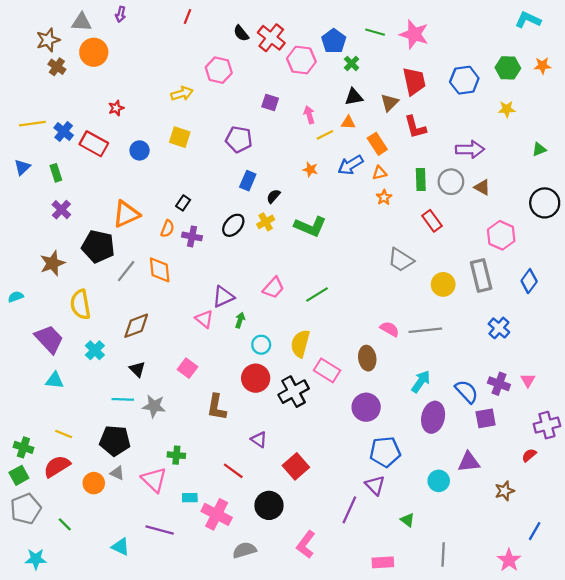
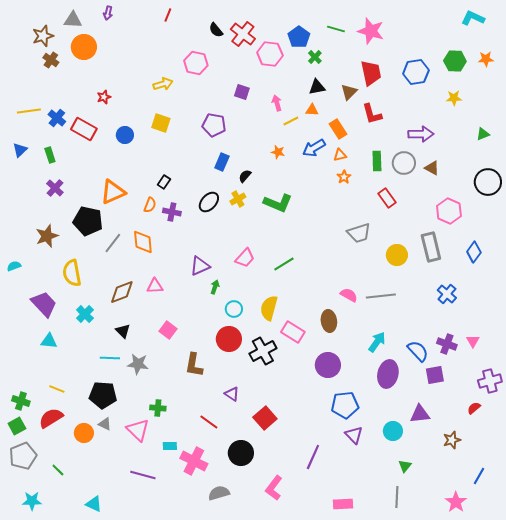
gray trapezoid: (401, 260) -> (359, 233), turned -50
pink triangle: (204, 319) -> (155, 286), moved, turned -42
purple triangle: (375, 485) -> (354, 435), moved
green triangle: (407, 520) -> (405, 466), moved, turned 32
cyan triangle: (121, 547) -> (94, 504), moved

